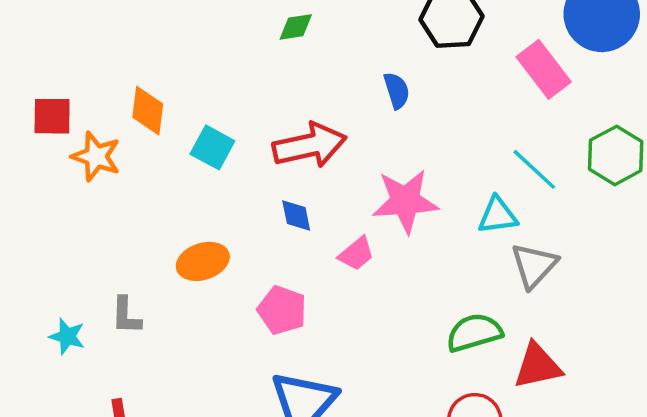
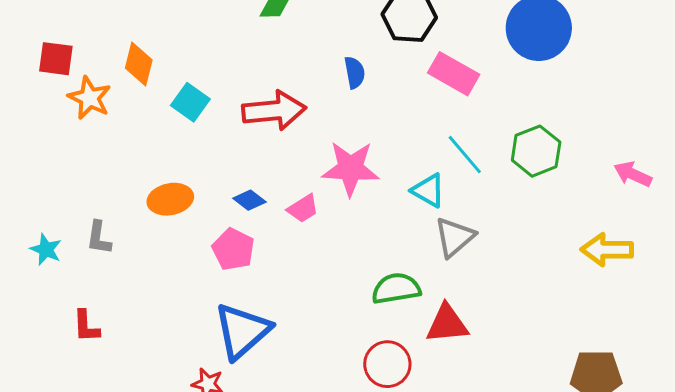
pink rectangle: (544, 69) -> (454, 74), moved, turned -30
cyan triangle: (498, 215) -> (428, 190), turned 30
blue diamond: (296, 216) -> (249, 200), moved, turned -48

